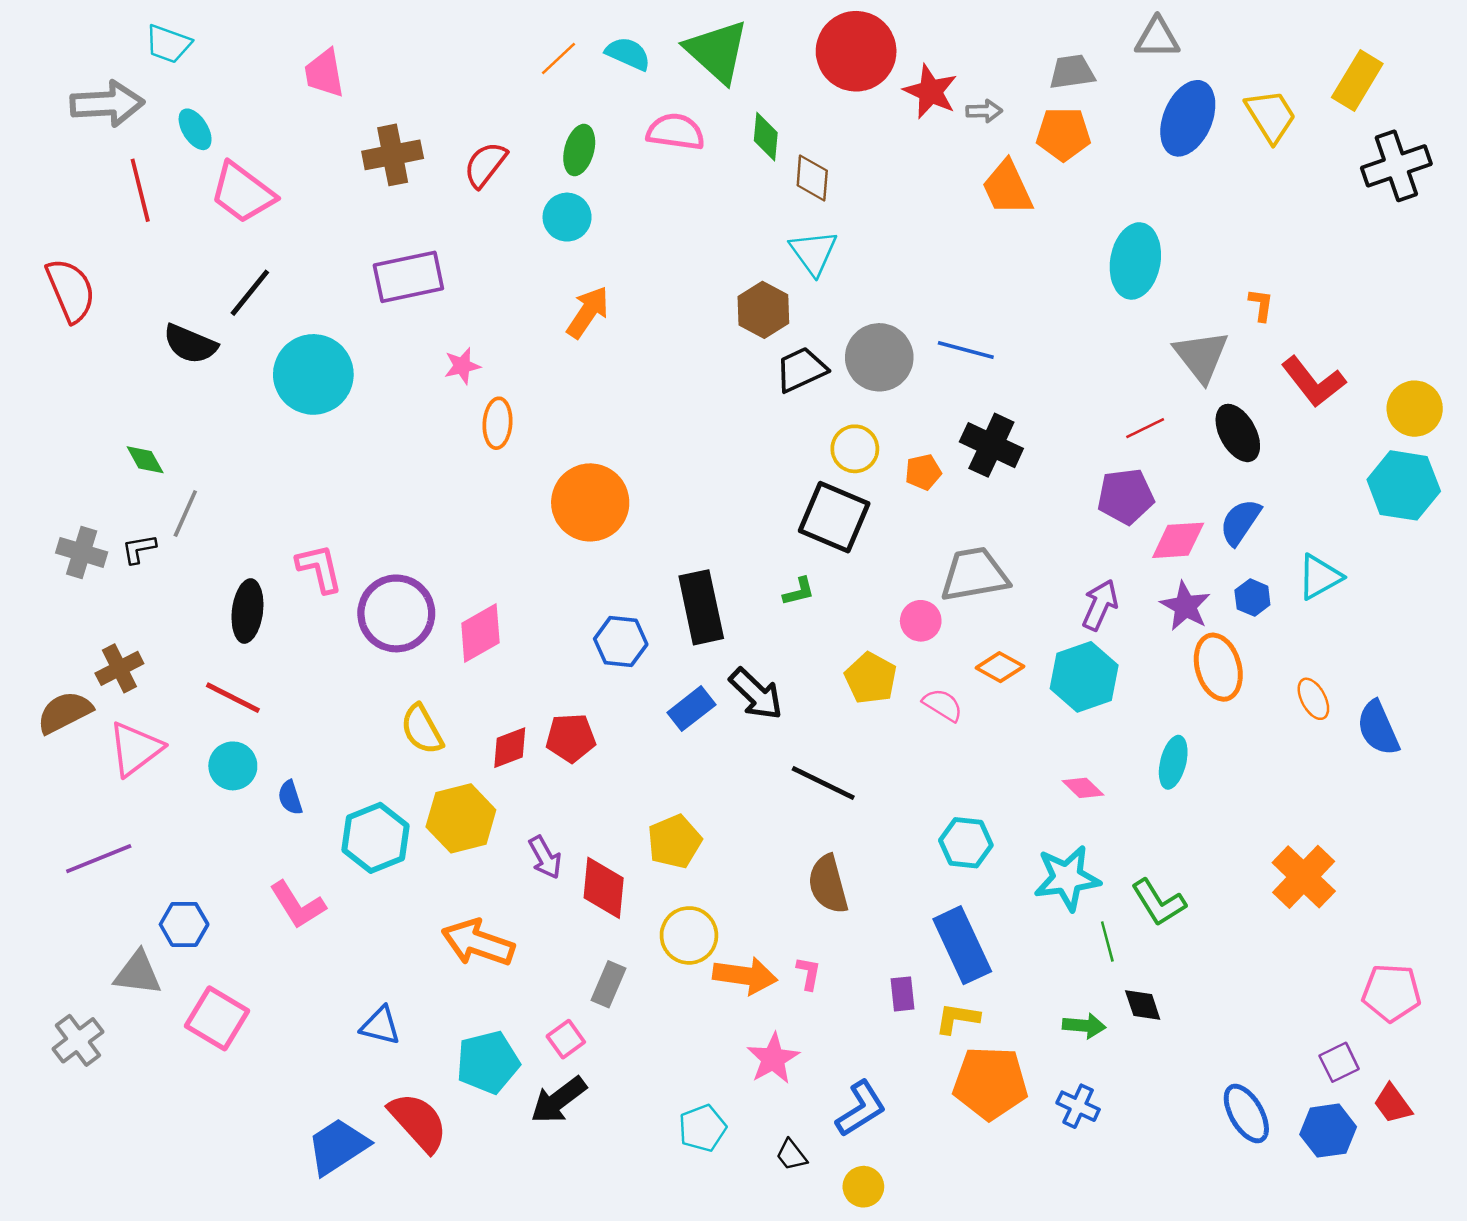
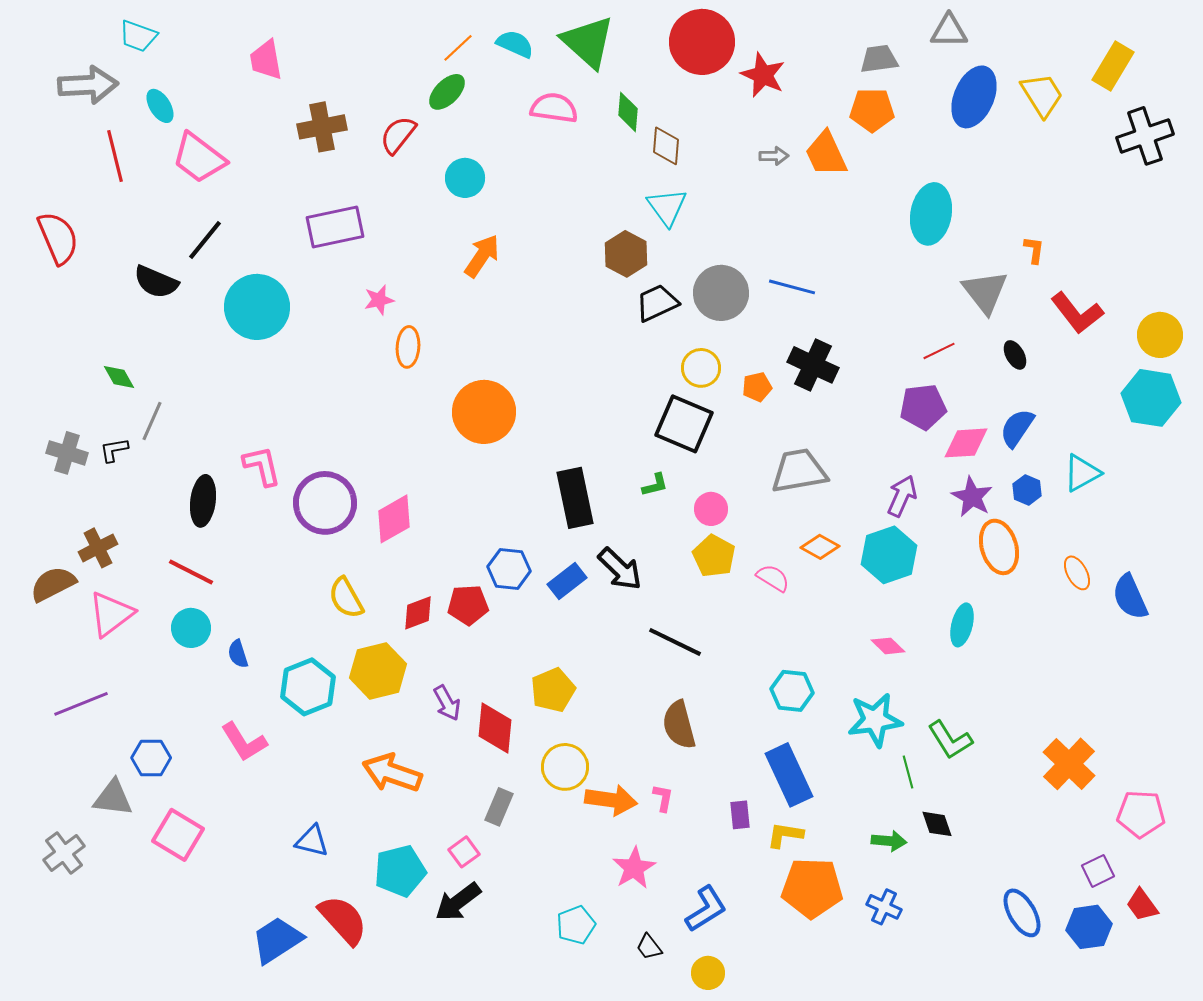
gray arrow: (984, 111) -> (774, 156), moved
green ellipse: (579, 150) -> (447, 92), moved, turned 30
black ellipse: (1238, 433) -> (1015, 355), size x0.6
pink circle: (921, 621) -> (711, 509), moved
blue hexagon: (621, 642) -> (509, 569), moved
orange cross: (1304, 877) -> (1069, 764), moved

